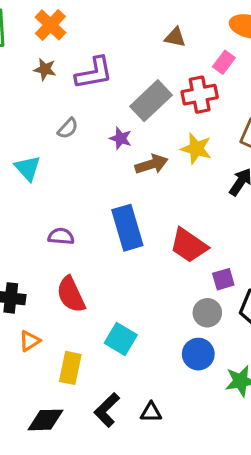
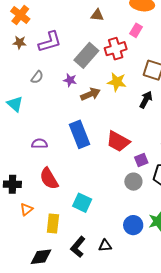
pink rectangle: (224, 62) -> (136, 30), moved
blue circle: (198, 354) -> (133, 225), moved

